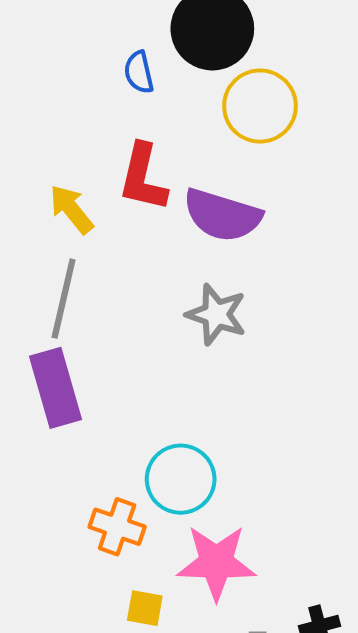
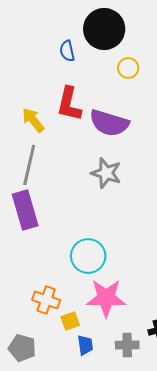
yellow circle: (260, 106) -> (128, 68), size x0.6
orange cross: (117, 527) -> (46, 300), moved
yellow square: (145, 608) -> (70, 321), turned -30

